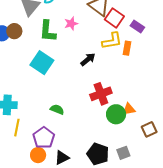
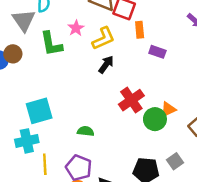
purple rectangle: (137, 26) -> (157, 52), moved
yellow L-shape: (112, 41) -> (103, 38), moved
orange rectangle: (127, 48) -> (140, 30), moved
cyan square: (42, 63) -> (39, 111), moved, turned -35

